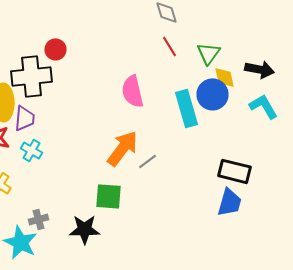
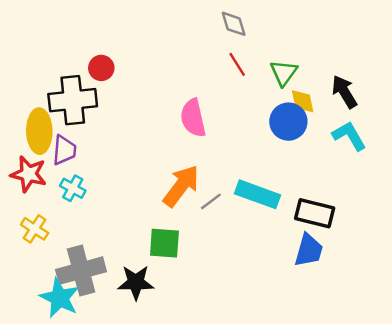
black arrow: (260, 69) -> (344, 92), turned -132
cyan rectangle: (186, 108) -> (257, 194), moved, turned -54
gray cross: (38, 219) -> (81, 271), size x2.0

